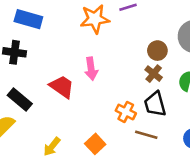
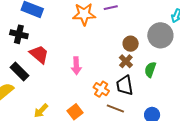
pink arrow: (91, 69) -> (76, 66), moved
red trapezoid: (62, 87) -> (39, 54), moved

